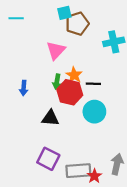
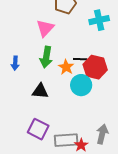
orange star: (74, 75) -> (66, 67), moved
green arrow: (57, 82) -> (46, 57), size x1.5
red hexagon: (70, 92) -> (95, 67), moved

